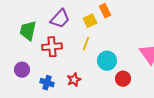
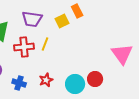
purple trapezoid: (60, 19) -> (32, 19), turned 55
yellow line: (86, 44) -> (45, 44), moved
cyan circle: (107, 61) -> (75, 84), moved

